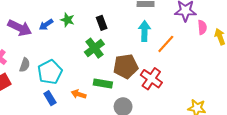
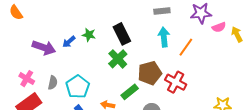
black rectangle: (102, 23) -> (122, 34), size x1.5
pink semicircle: (202, 27) -> (219, 27), turned 80
green rectangle: (103, 83) -> (130, 92), turned -42

